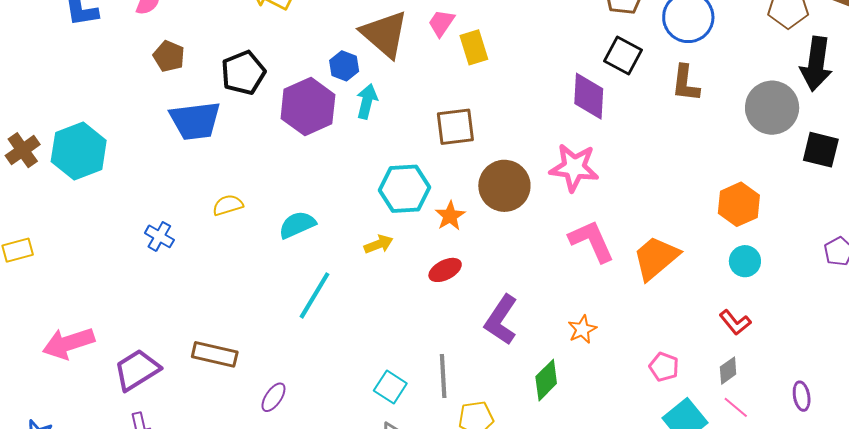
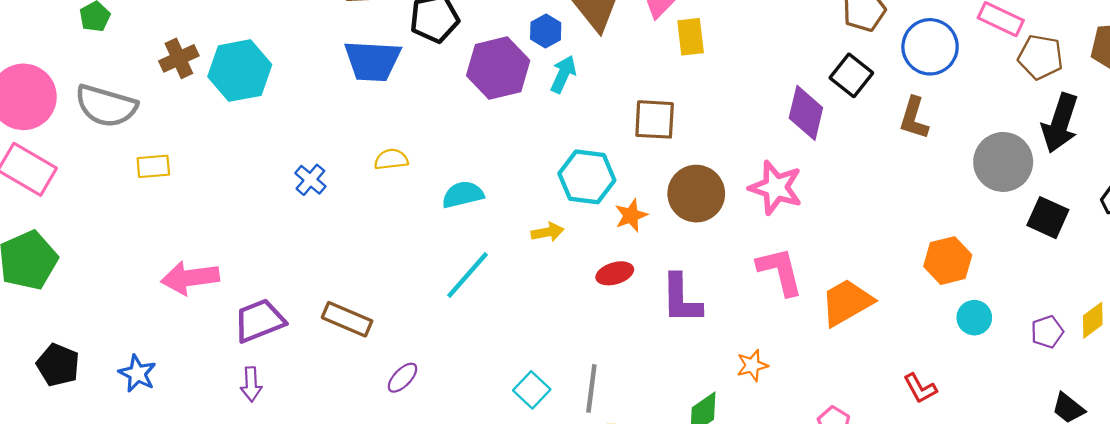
cyan circle: (745, 261) -> (974, 318), moved
purple L-shape: (501, 320) -> (681, 299), moved, turned -45

